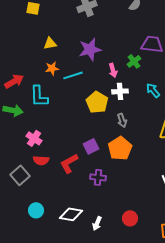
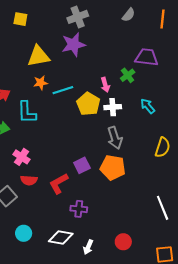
yellow triangle: (50, 43) -> (38, 56), size x1.6
purple star: (90, 49) -> (73, 45), moved
yellow pentagon: (97, 102) -> (88, 104), moved
gray arrow: (122, 120) -> (115, 138), size x1.5
orange pentagon: (120, 148) -> (113, 168), turned -30
purple cross: (98, 177) -> (79, 209), moved

